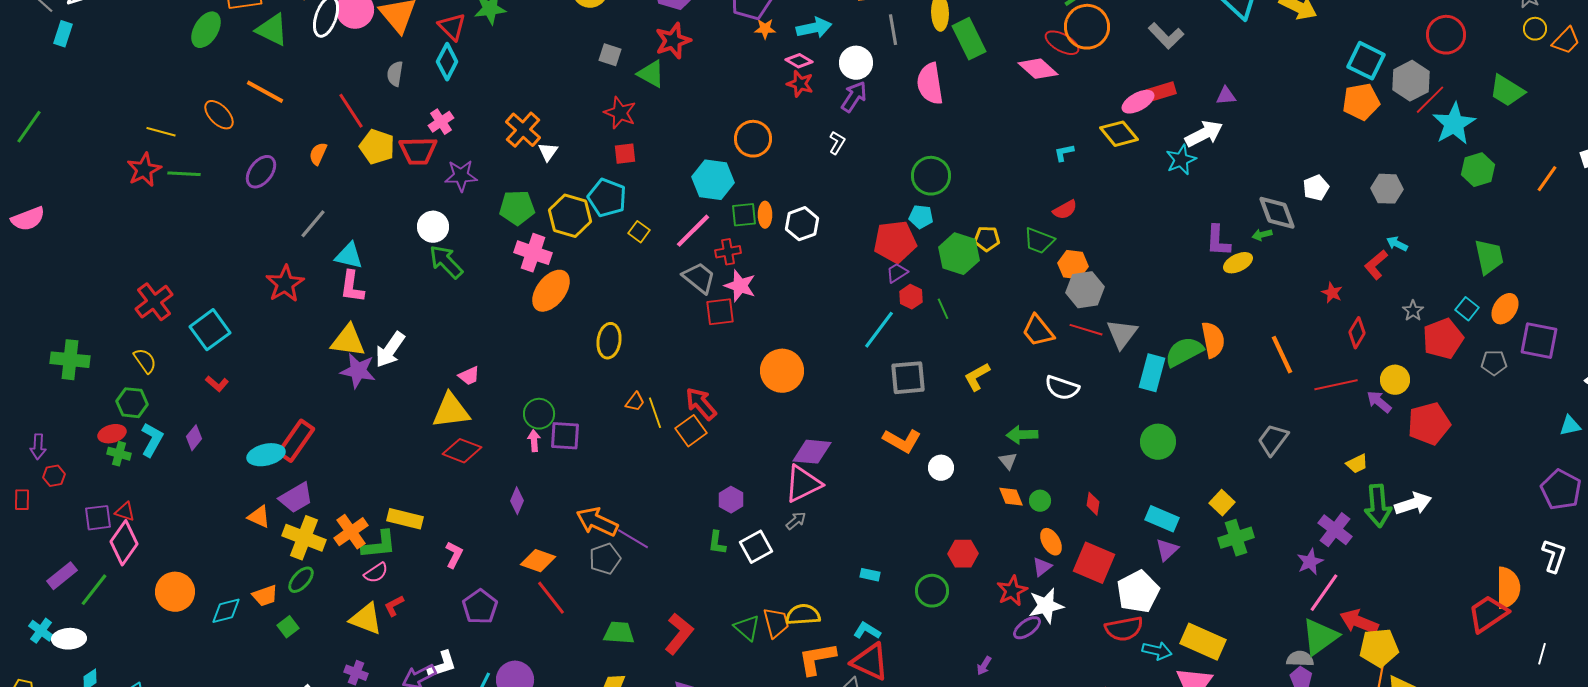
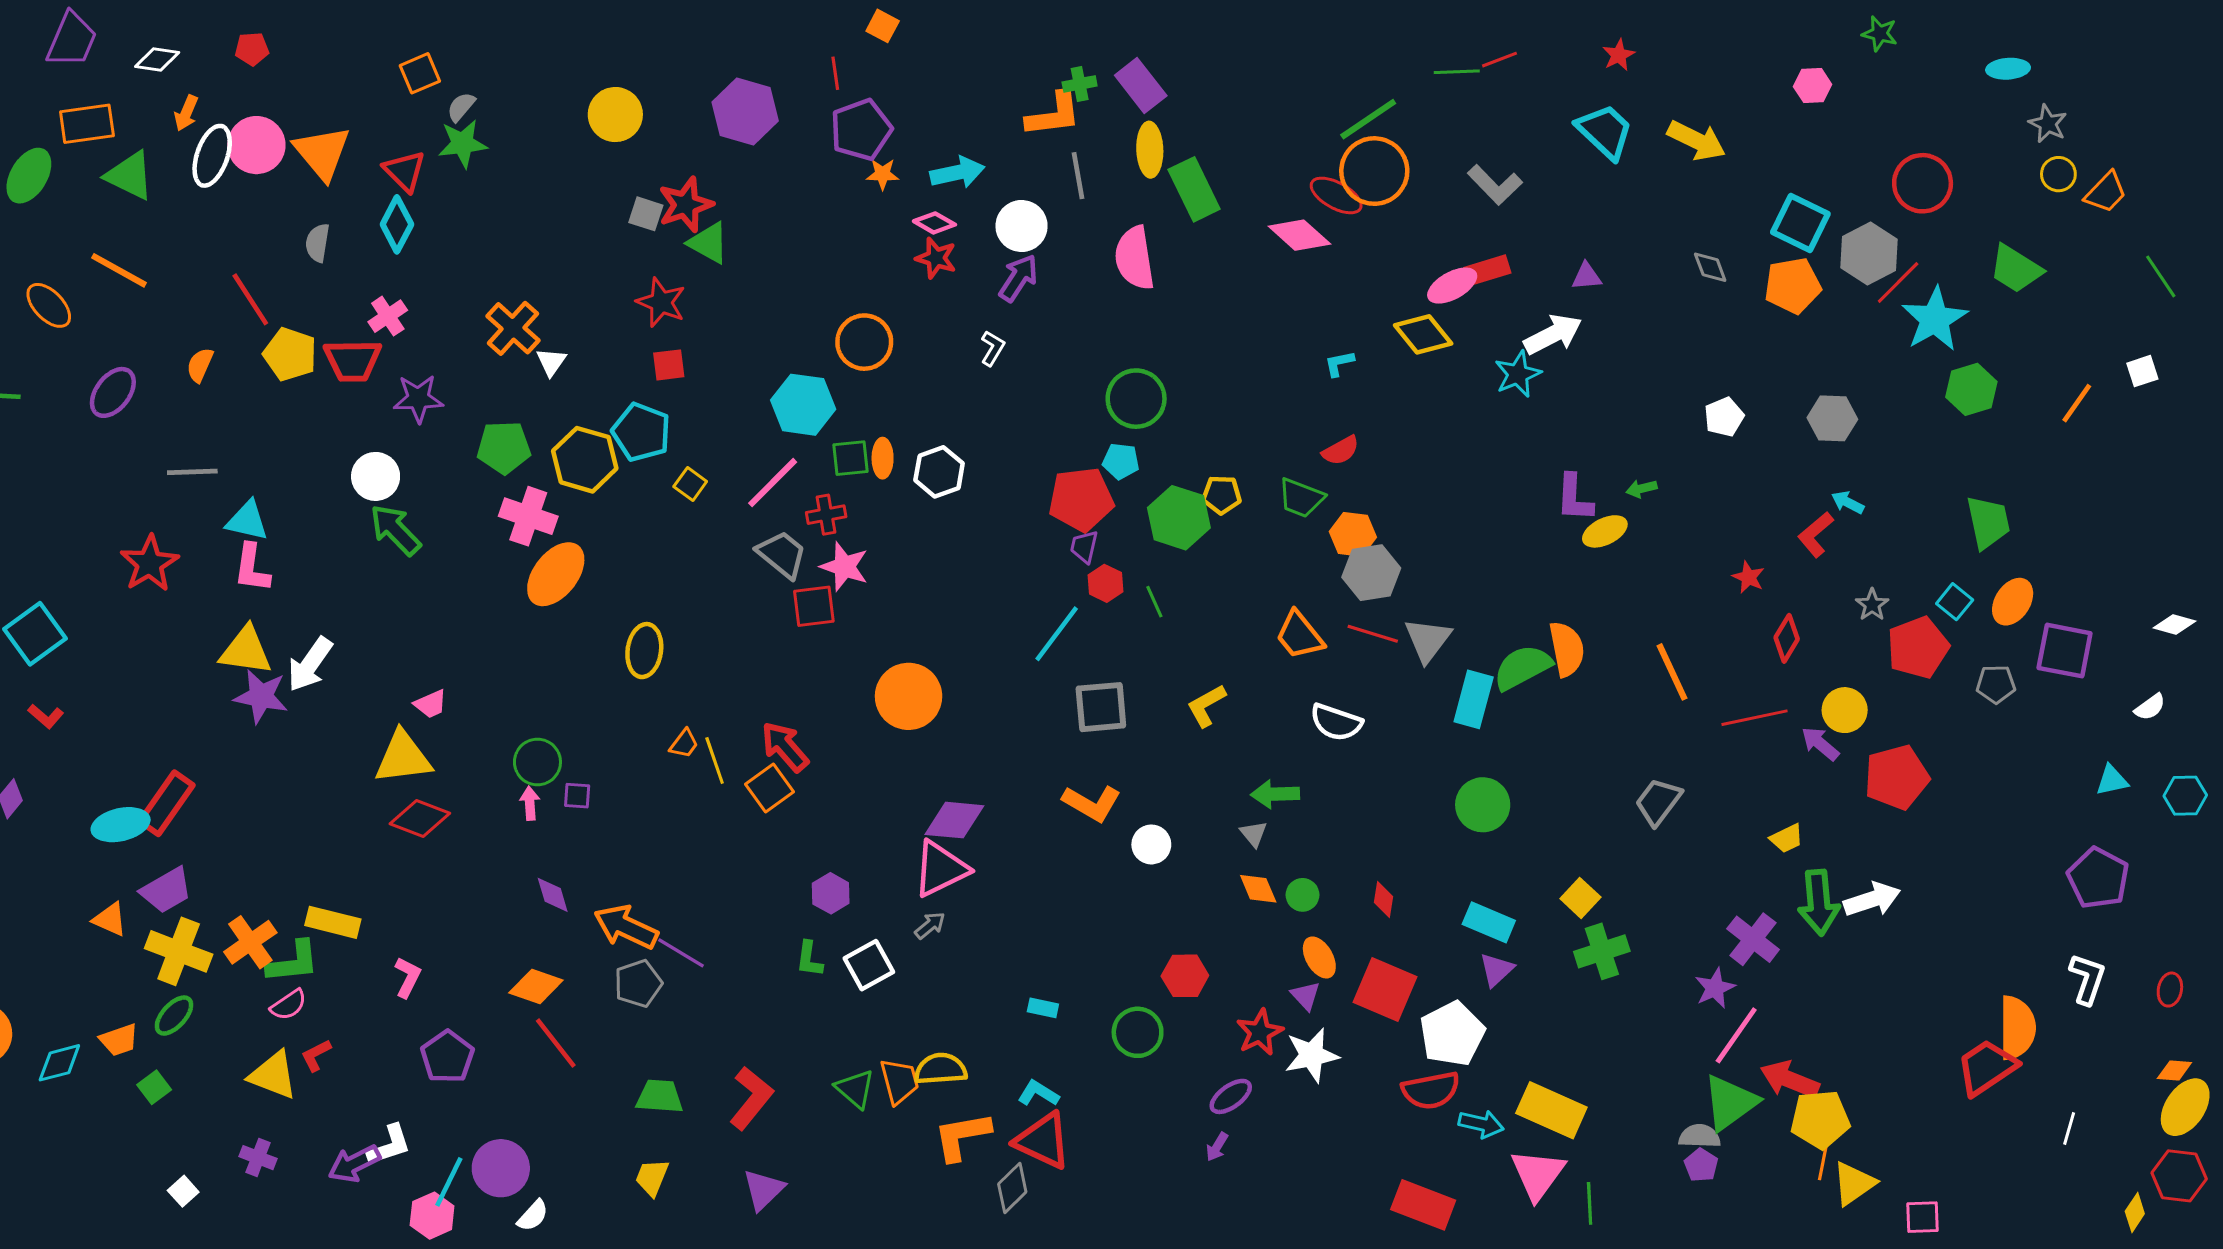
red star: (673, 41) -> (686, 205), moved
gray diamond: (1277, 213) -> (1710, 267), moved, size x0.6
gray line: (313, 224) -> (192, 472), turned 48
purple trapezoid: (897, 273) -> (1084, 547), turned -45
purple square: (565, 436) -> (577, 796), size x0.6
purple diamond: (517, 501) -> (553, 895), moved, turned -40
purple triangle: (1042, 567) -> (1306, 996), turned -35
purple ellipse: (1027, 628) -> (1231, 1096), moved

